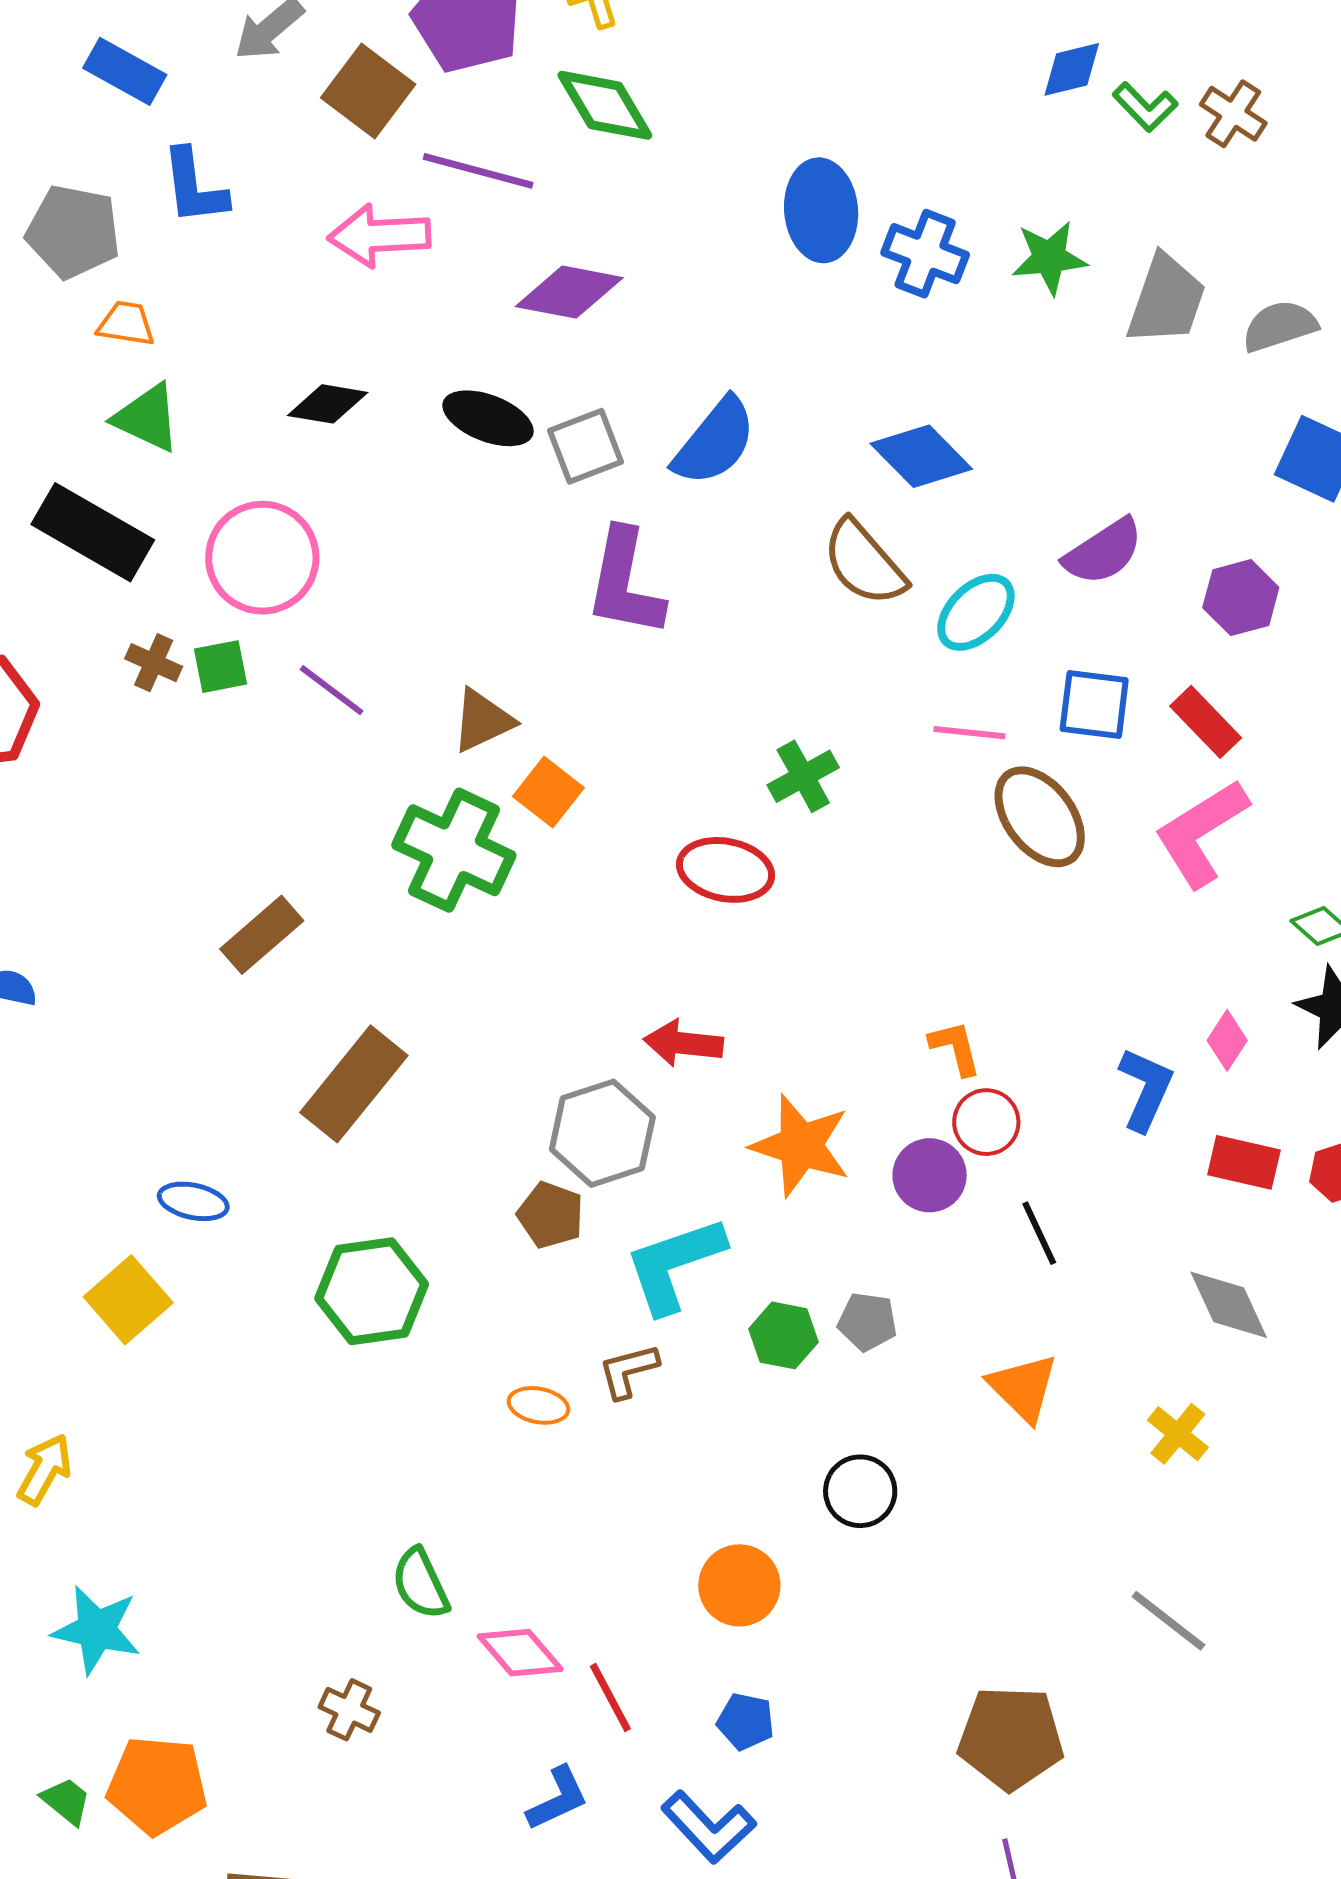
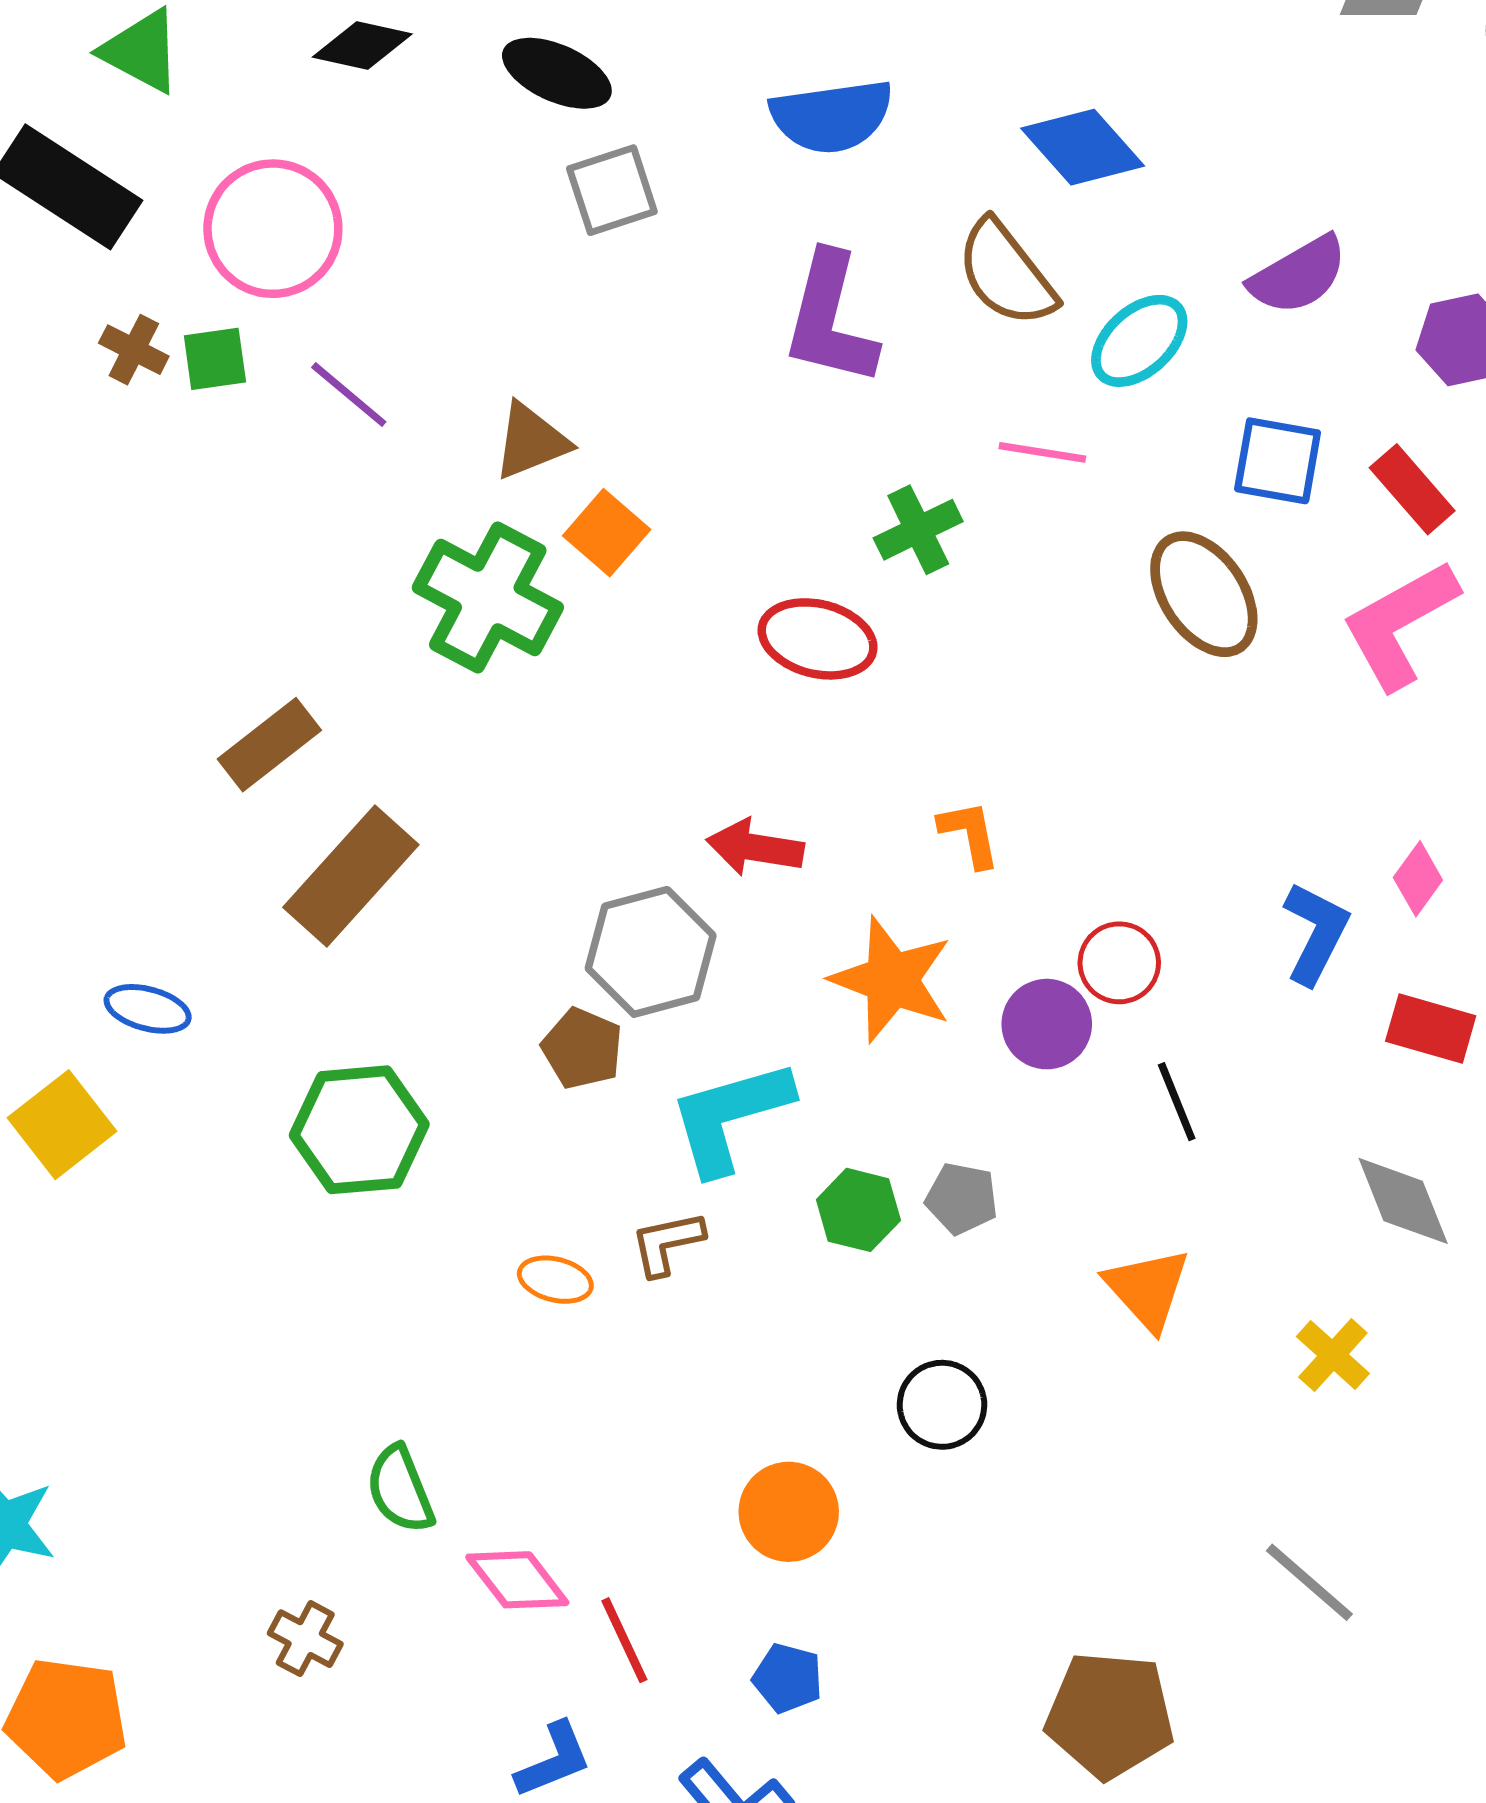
blue semicircle: (715, 442) -> (832, 116), turned 40
gray square: (585, 446) -> (612, 190), moved
purple L-shape: (625, 583) -> (830, 319), moved
pink line: (969, 733) -> (1042, 452), moved
brown rectangle: (262, 935) -> (269, 745), moved
orange L-shape: (955, 1048) -> (970, 834), moved

